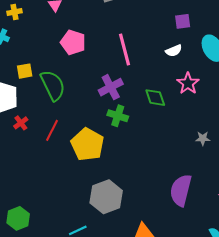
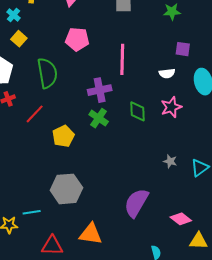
pink pentagon: (73, 42) -> (77, 39), turned -30
yellow square: (25, 71) -> (19, 39), moved, turned 35
yellow pentagon: (88, 144) -> (63, 136), size x0.7

